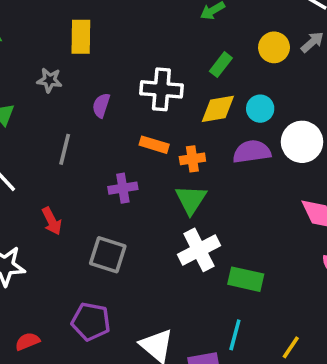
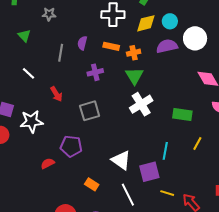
purple semicircle: (101, 105) -> (82, 43), moved
gray square: (108, 255) -> (90, 111), turned -30
green rectangle: (246, 279) -> (182, 115), moved
purple pentagon: (91, 322) -> (71, 146), moved
yellow line: (291, 347) -> (197, 143), moved

